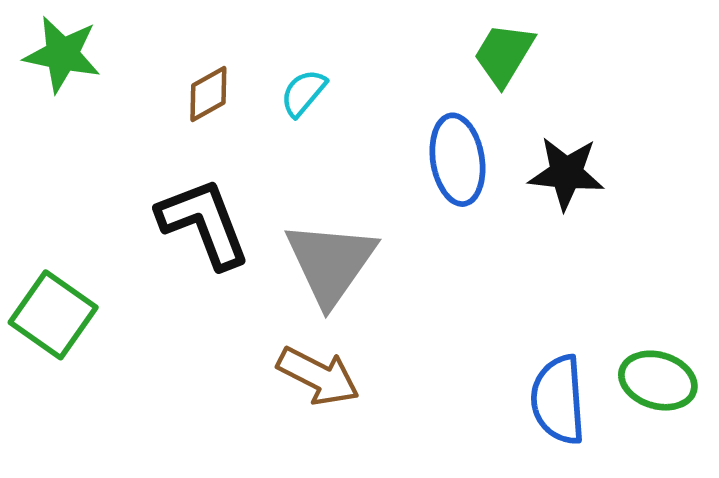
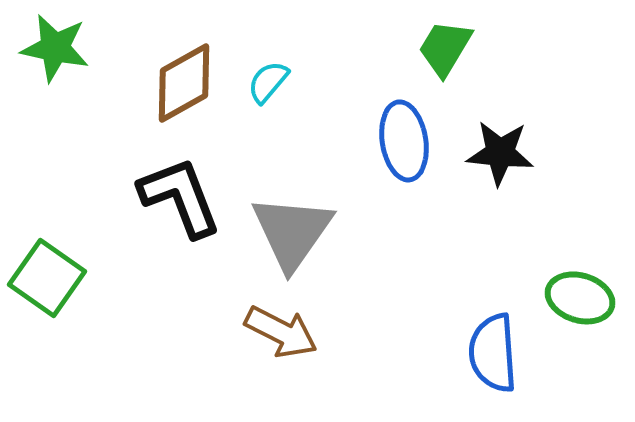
brown diamond: (208, 94) -> (184, 83), size x1.6
green ellipse: (658, 381) -> (580, 298), moved

